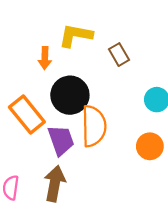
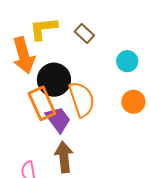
orange arrow: (45, 58) -> (24, 55), size x1.8
orange rectangle: (27, 115) -> (42, 103), moved, turned 32

